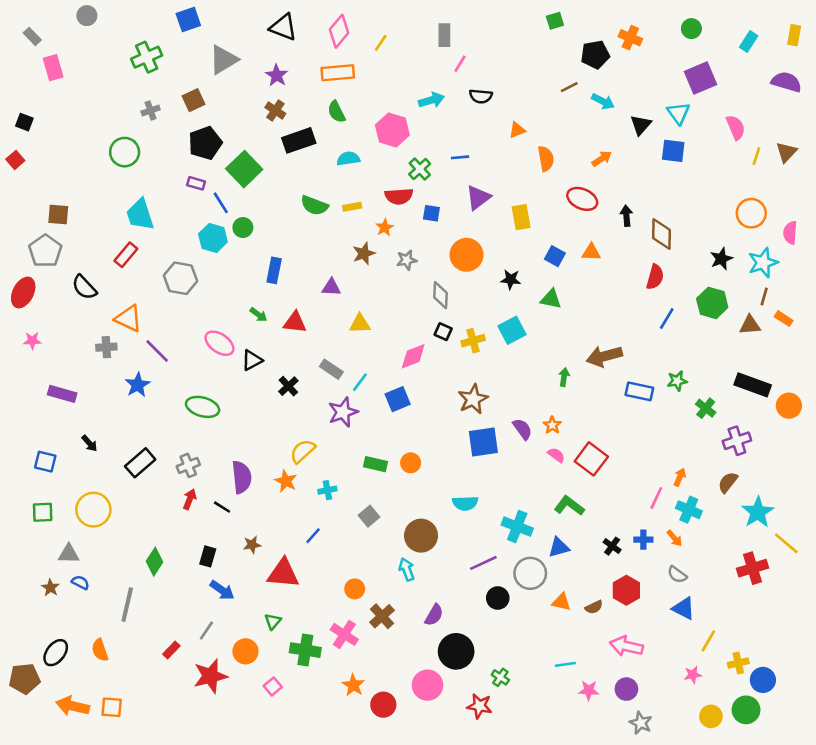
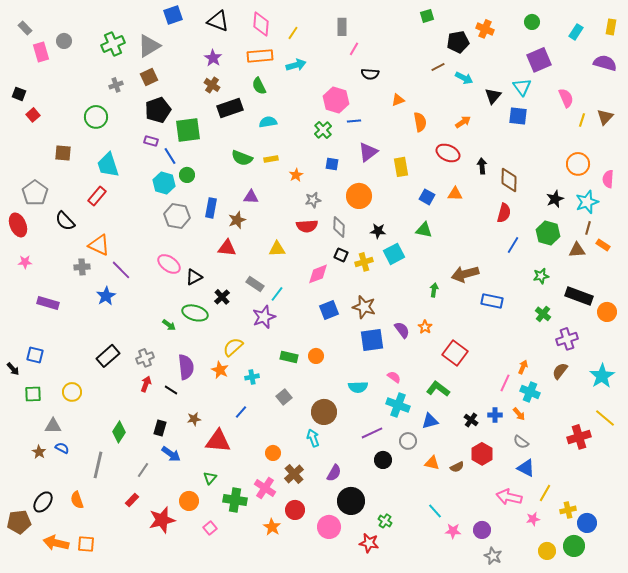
gray circle: (87, 16) -> (64, 41), moved
blue square: (188, 19) -> (173, 15), moved
pink diamond: (339, 31) -> (261, 24), turned -35
gray triangle: (223, 60) -> (149, 46), moved
cyan arrow: (431, 100) -> (296, 65), moved
pink hexagon: (392, 130) -> (336, 100), moved
red square: (15, 160) -> (33, 115), moved
green square: (244, 169) -> (188, 130), turned 36
red semicircle: (399, 196) -> (307, 226), moved
brown square: (58, 215) -> (63, 153), moved
brown star: (364, 254) -> (237, 220), moved
gray hexagon: (180, 278) -> (177, 216), moved
black star: (511, 280) -> (378, 231), moved
purple triangle: (331, 287) -> (251, 197), moved
red ellipse: (23, 293) -> (18, 225), turned -50
green arrow: (258, 315) -> (169, 325), moved
green star: (677, 381) -> (541, 276), moved
blue square: (398, 399) -> (329, 310), moved
brown star: (473, 399) -> (364, 307), turned -30
green ellipse: (203, 407) -> (195, 313), moved
black arrow: (89, 443) -> (13, 369), moved
pink semicircle: (556, 455) -> (394, 377), moved
yellow circle: (93, 510) -> (72, 392), size x0.7
cyan star: (758, 512) -> (602, 376), moved
gray circle: (530, 573) -> (408, 441), size x0.7
gray line: (206, 631) -> (143, 470), moved
pink arrow: (626, 646) -> (509, 497), moved
cyan line: (565, 664) -> (435, 511), turned 56
red circle: (383, 705) -> (295, 510), moved

